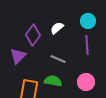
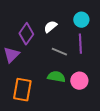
gray line: (58, 59) -> (59, 52), moved
green semicircle: (53, 81) -> (56, 77), moved

